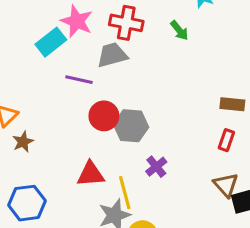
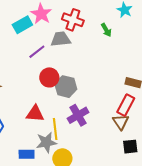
purple line: (79, 80) -> (37, 52), turned -60
red rectangle: (226, 140) -> (126, 105), size x1.5
purple cross: (156, 167) -> (78, 115), size x1.5
brown triangle: (226, 185) -> (121, 122), moved

